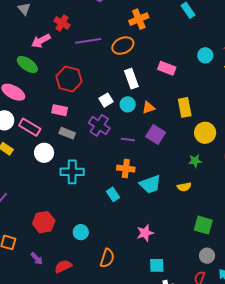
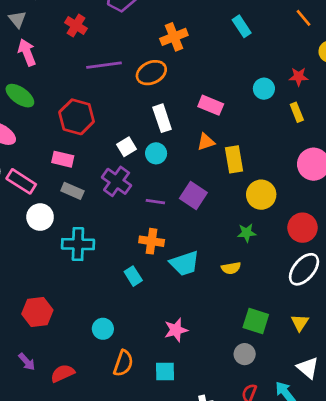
red cross: (62, 23) -> (76, 26), moved
pink arrow: (41, 41) -> (27, 52), moved, turned 96
orange triangle: (148, 108) -> (206, 142), moved
cyan circle: (81, 232) -> (103, 329), moved
gray circle: (207, 256) -> (245, 354), moved
cyan square: (157, 265) -> (165, 371), moved

